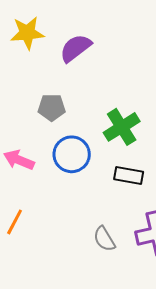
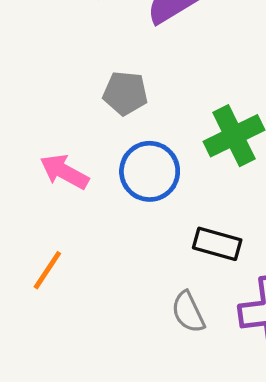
black rectangle: (129, 175) -> (217, 244), moved

